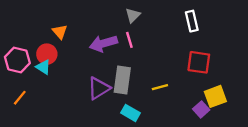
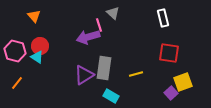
gray triangle: (133, 15) -> (113, 13), turned -32
orange triangle: (60, 32) -> (34, 16), moved
pink line: (129, 40) -> (99, 25), moved

